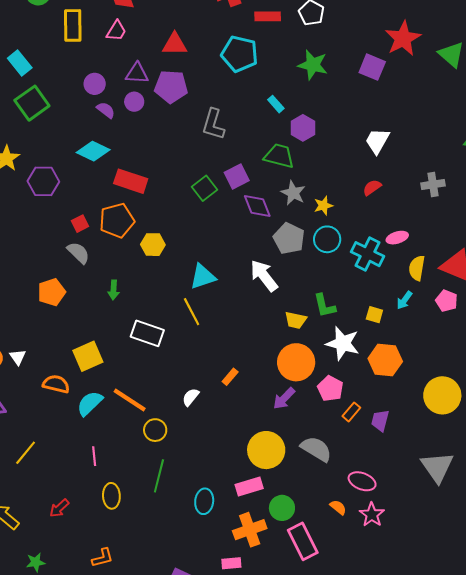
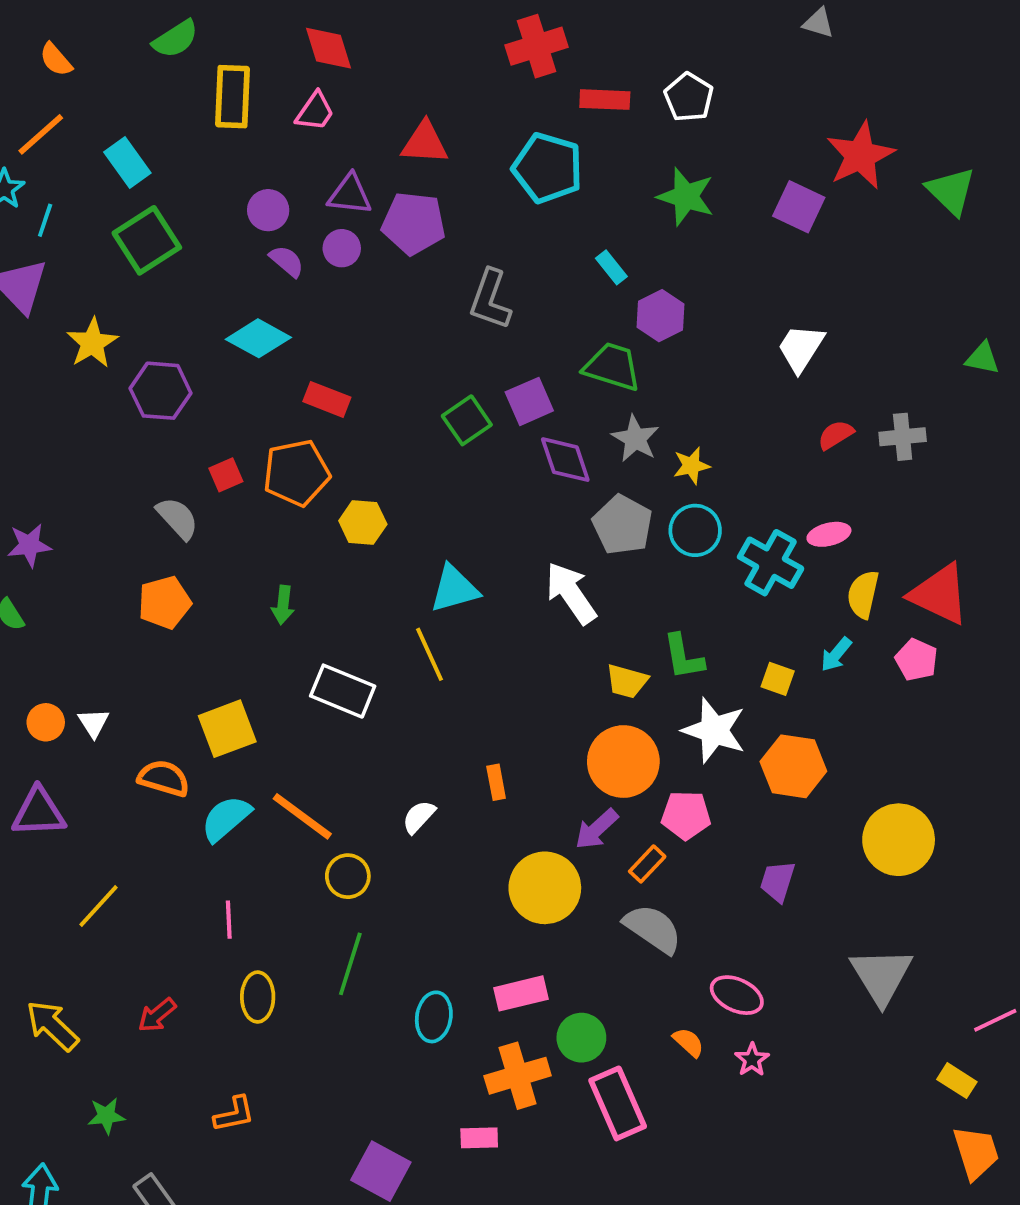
red rectangle: (131, 181) -> (327, 399), size x0.7
red semicircle: (372, 187) -> (836, 435), moved
gray semicircle: (78, 253) -> (177, 518), moved
orange rectangle: (230, 377) -> (496, 782), turned -54
pink pentagon: (330, 389) -> (686, 815), turned -30
orange rectangle: (351, 412) -> (647, 864), moved
yellow circle: (266, 450) -> (545, 888), moved
pink star: (372, 515) -> (752, 1060), size x0.7

